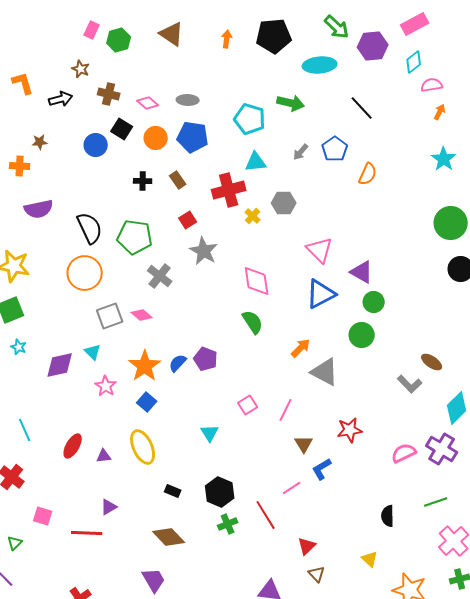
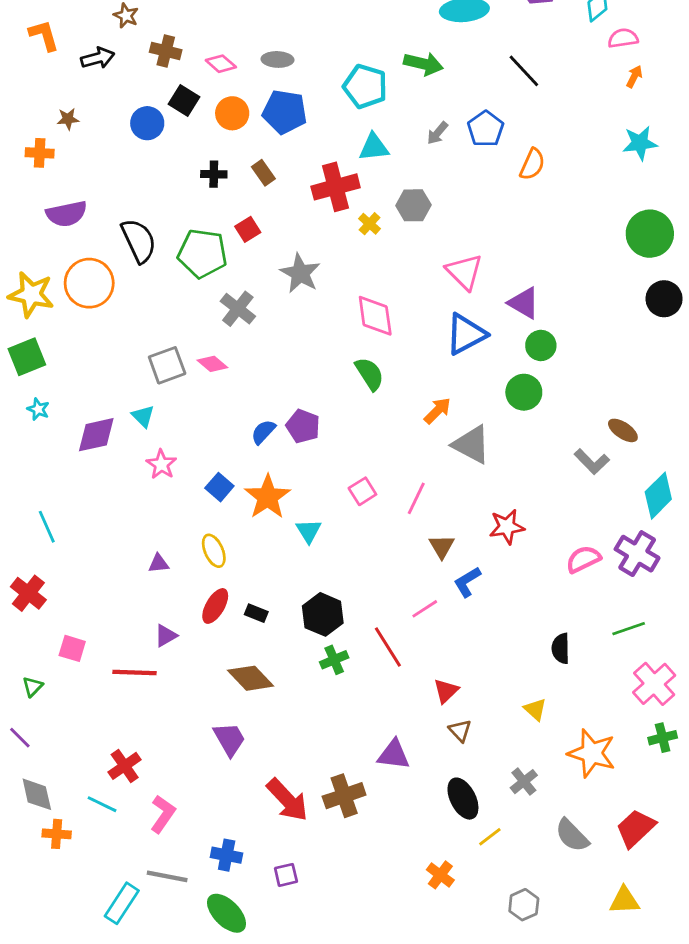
cyan star: (444, 159) -> (640, 143), turned 30
red square: (188, 220) -> (248, 229), moved
orange circle: (85, 273) -> (89, 283), moved
orange star: (145, 366) -> (268, 497), moved
red ellipse: (73, 446) -> (215, 606), moved
yellow ellipse: (143, 447) -> (214, 551), size x0.7

